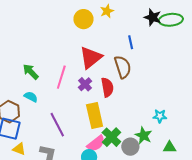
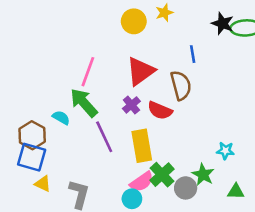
green arrow: (31, 72) -> (84, 103), moved, size x1.4
pink line: (61, 77) -> (88, 72), moved
red semicircle: (107, 87) -> (160, 110), turned 120
purple line: (57, 125) -> (104, 137), moved

